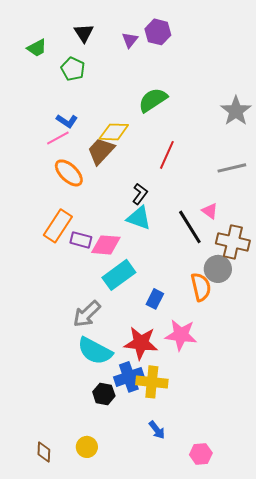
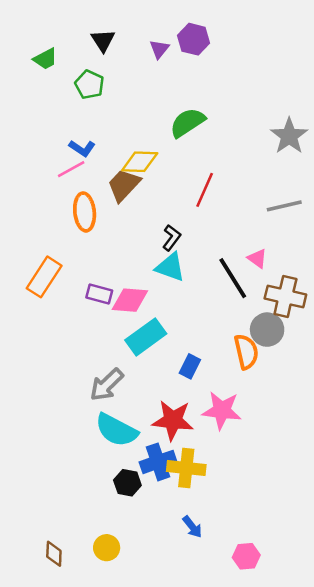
orange ellipse: (69, 173) -> (85, 212), turned 40
orange rectangle: (58, 226) -> (44, 277), moved

